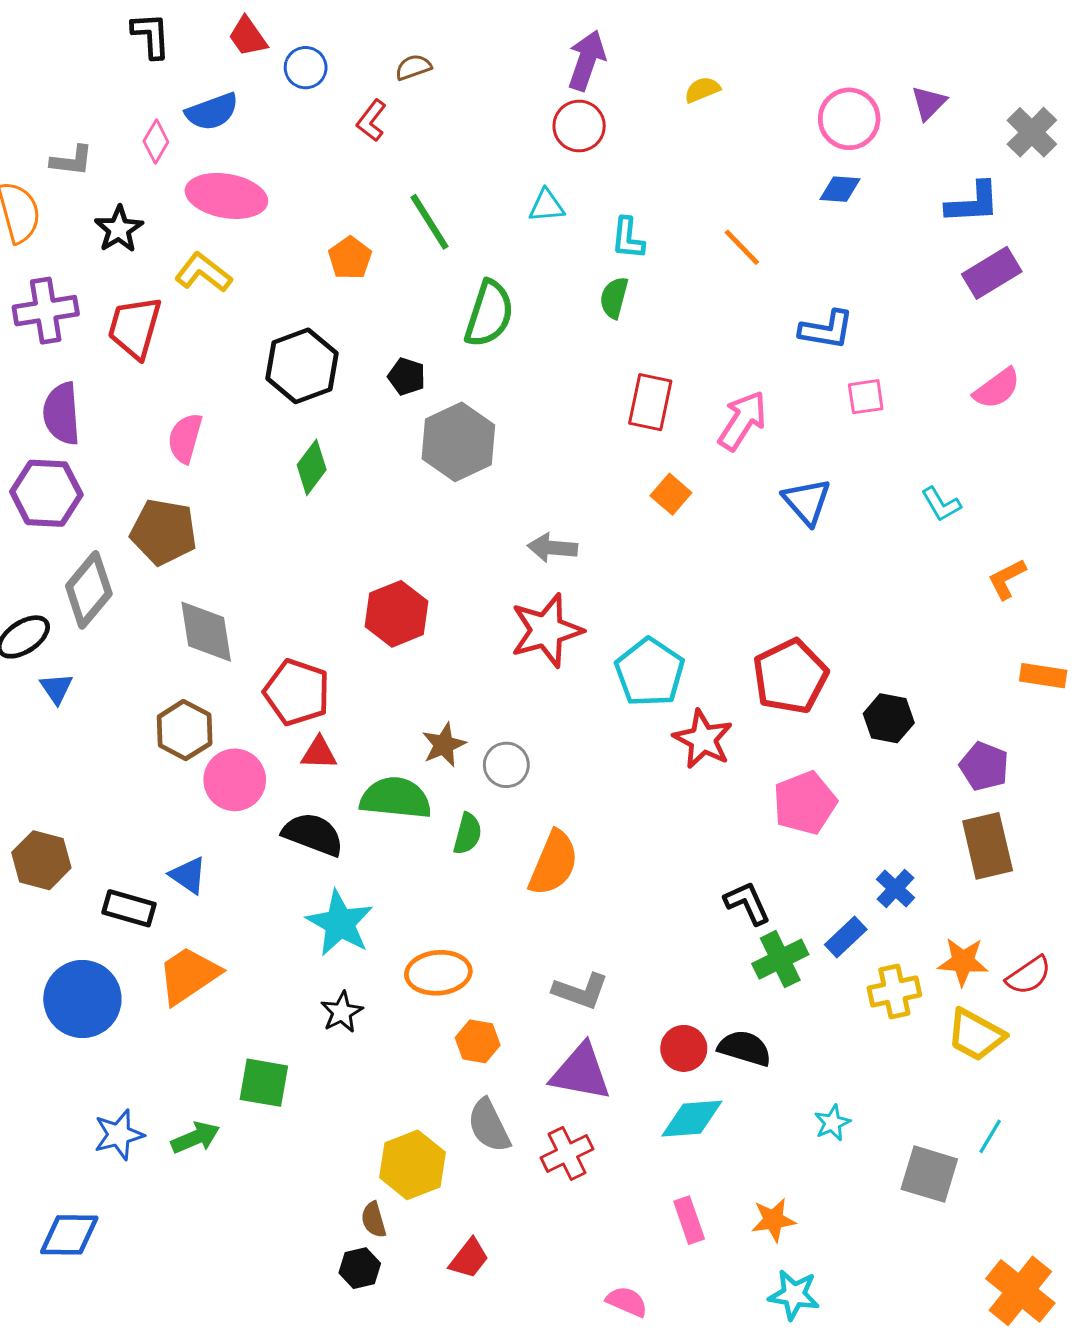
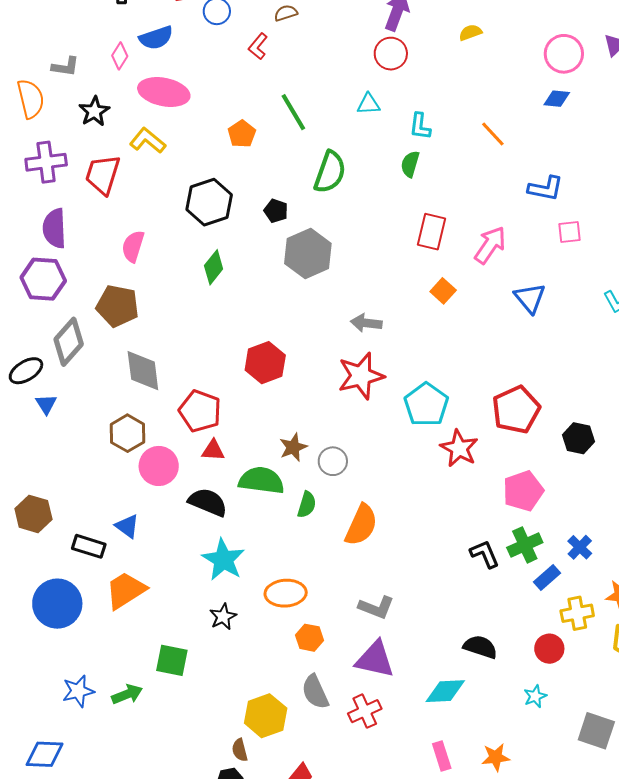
green cross: (780, 959) -> (525, 545), moved
red circle: (684, 1048) -> (549, 649), moved

